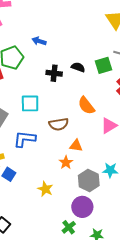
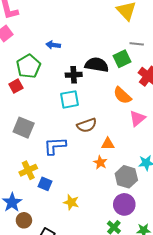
black semicircle: (78, 67) -> (97, 65), size x1.6
cyan square: (30, 103) -> (69, 99), moved
orange semicircle: (86, 106) -> (122, 95), moved
yellow star: (45, 189) -> (71, 202), moved

